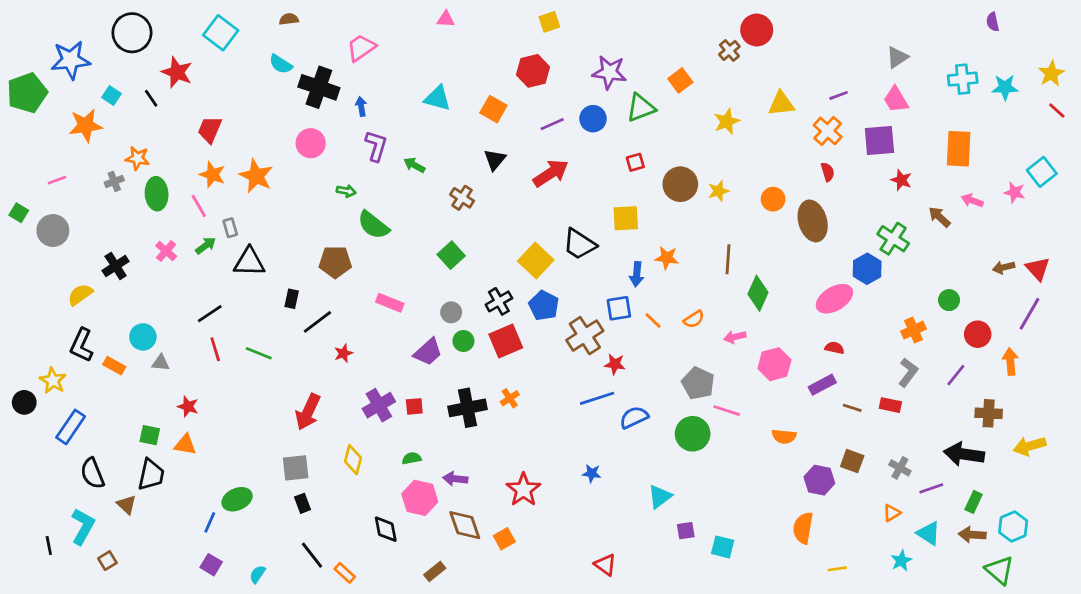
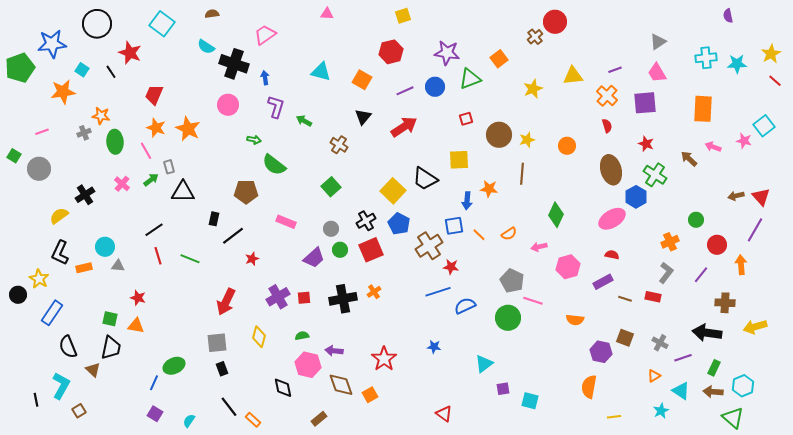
red star: (901, 180) -> (646, 144), moved
brown ellipse: (813, 221) -> (611, 170), moved
brown line: (728, 259) -> (522, 174), moved
orange rectangle: (114, 366) -> (84, 268), turned -42

